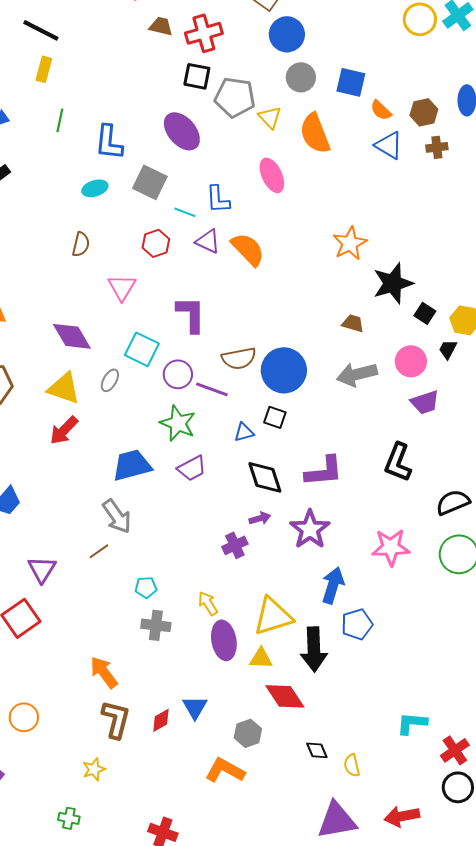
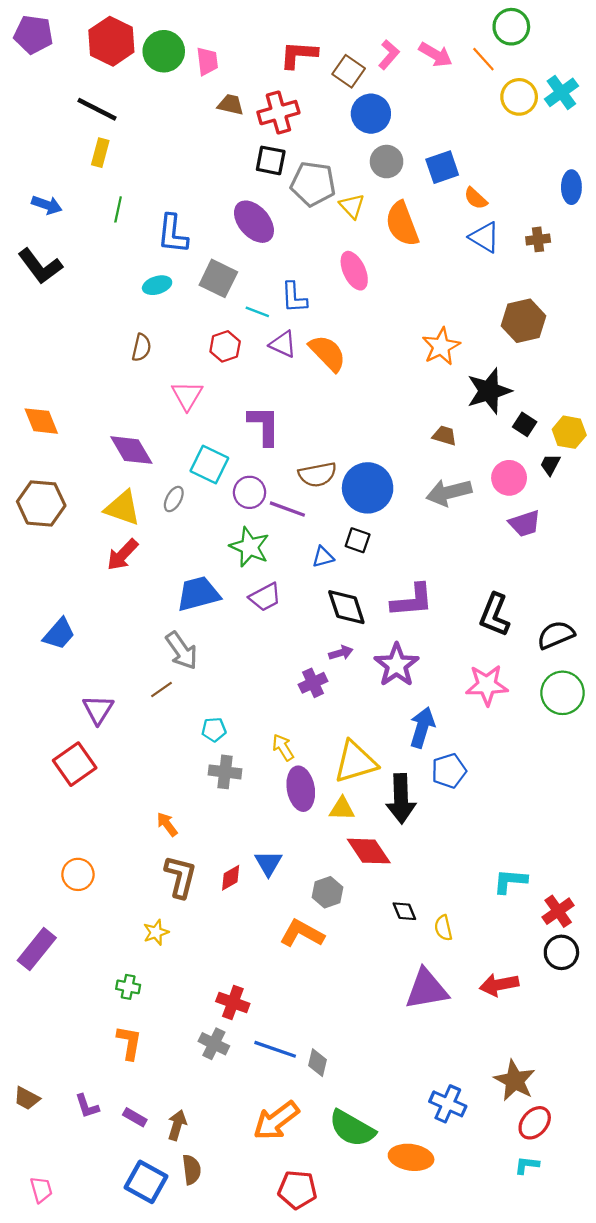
blue square: (351, 82) -> (442, 167), turned -32
brown hexagon: (424, 112) -> (524, 321), moved, size x1.4
black L-shape: (398, 462) -> (495, 615), moved
orange arrow: (104, 672) -> (167, 824), size x0.7

